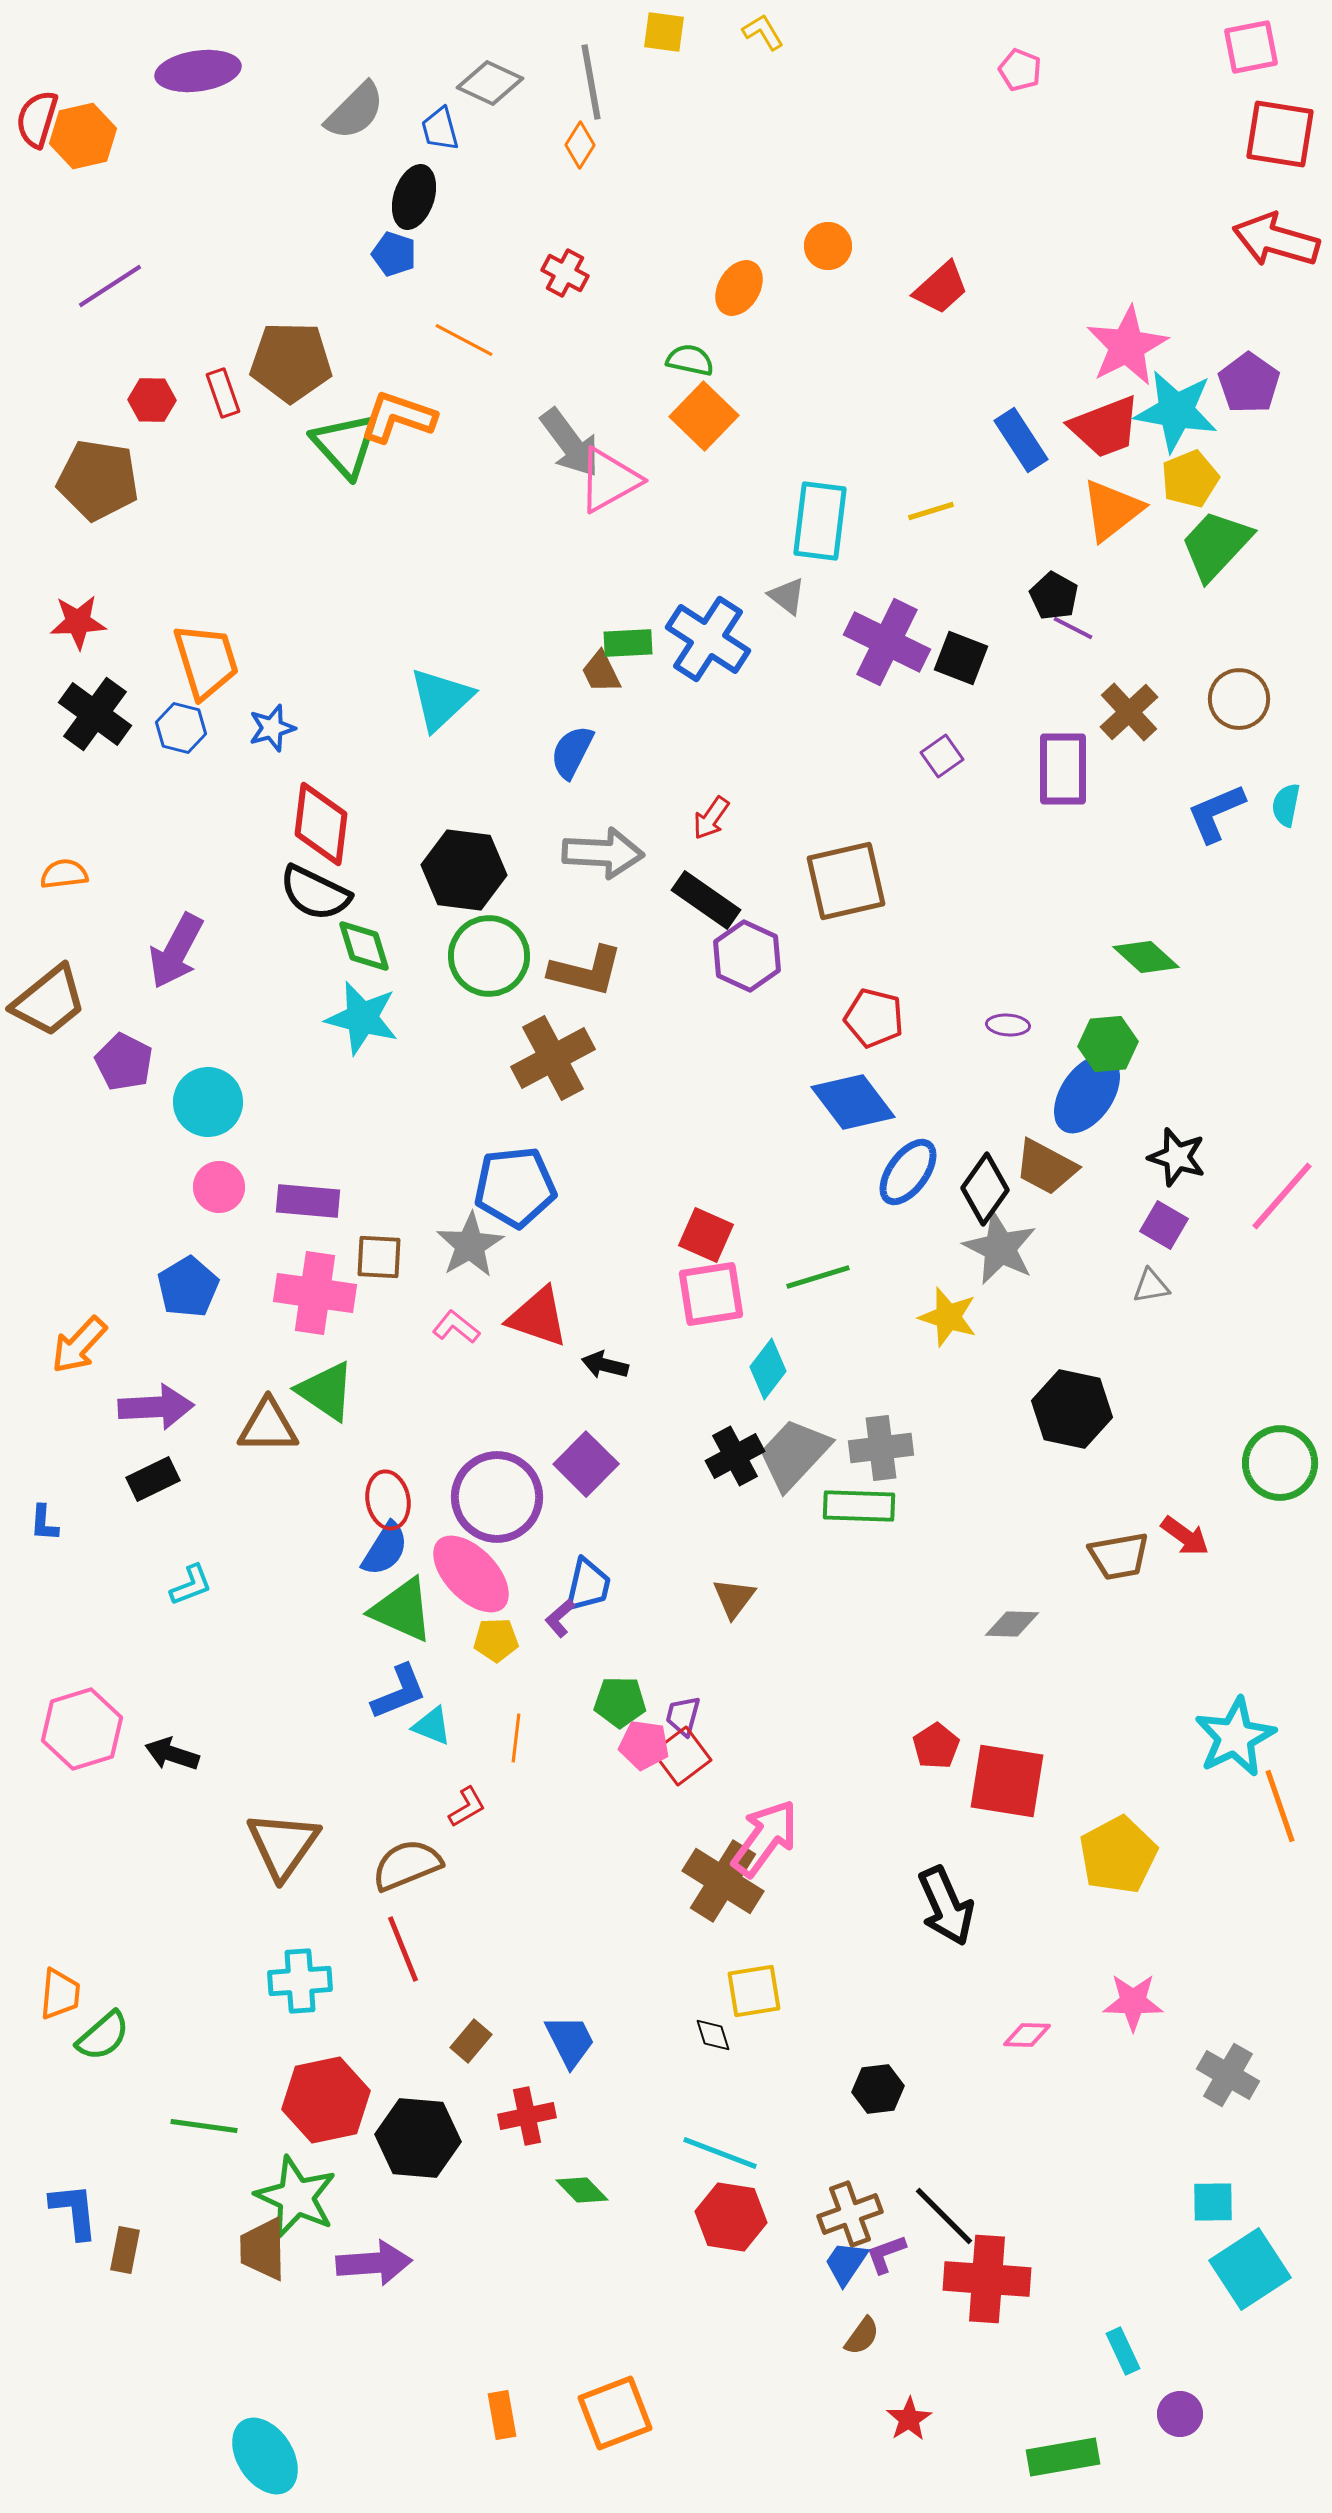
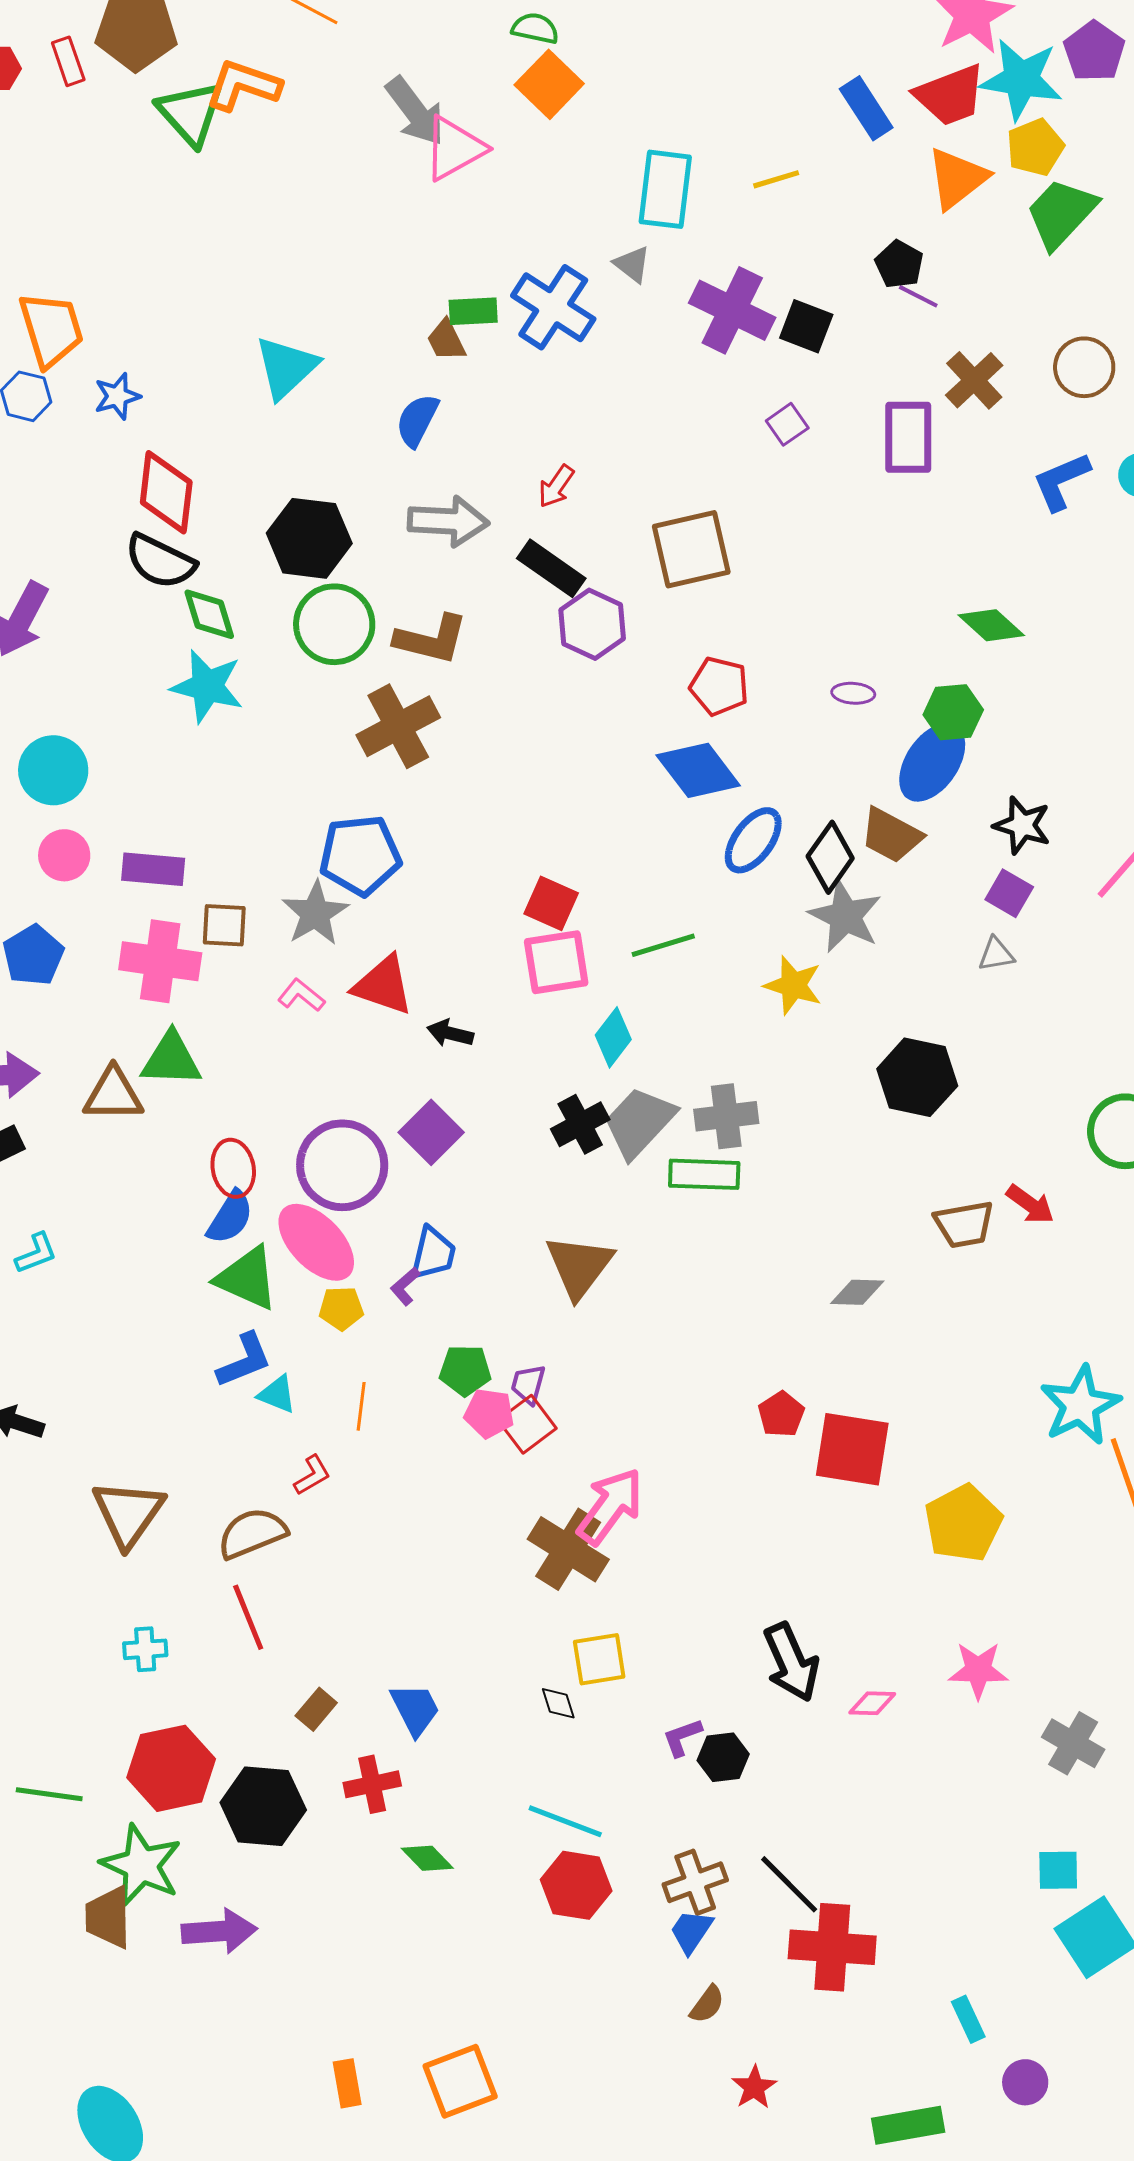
green triangle: (326, 1391) -> (171, 1059), turned -32
brown triangle: (734, 1598) -> (579, 1266), size x1.6
black arrow: (946, 1906) -> (791, 1662), moved
cyan cross: (300, 1981) -> (145, 1649), size x0.7
purple L-shape: (886, 2254) -> (682, 1737), moved

